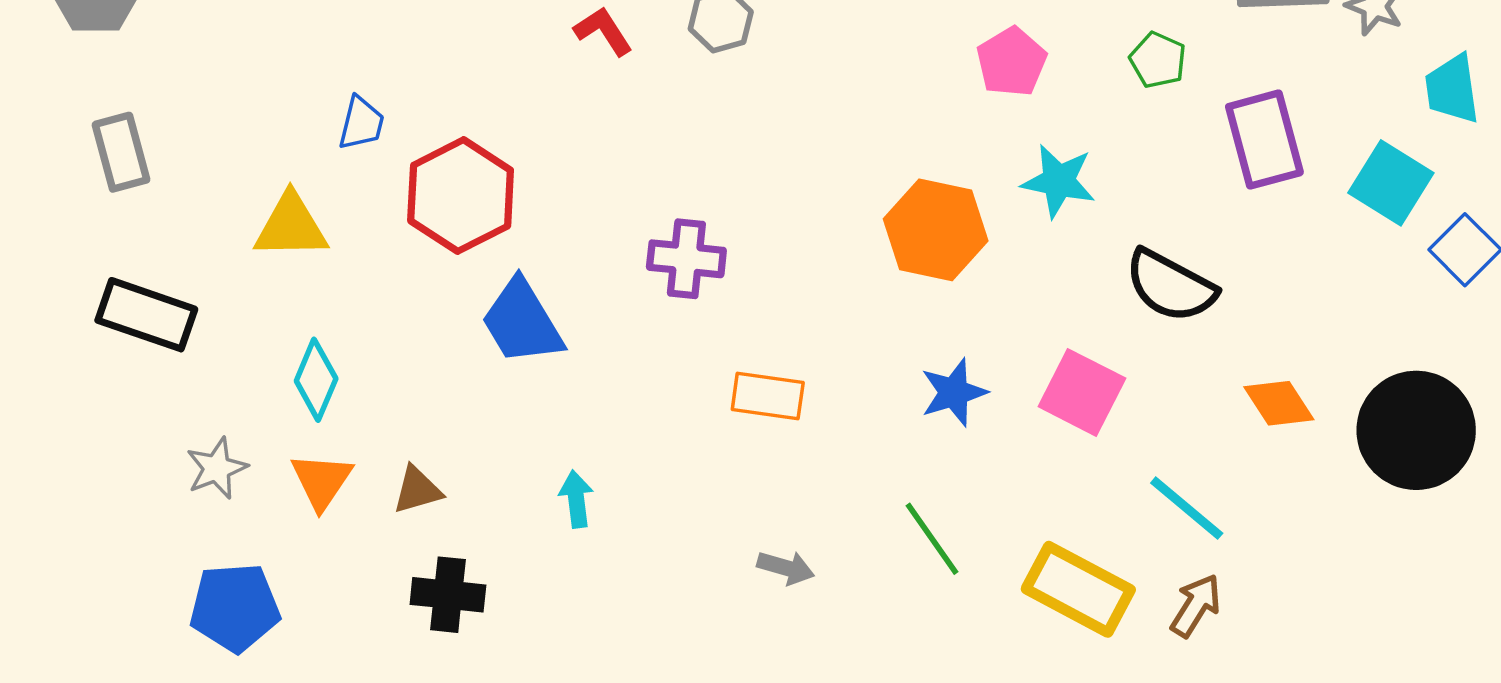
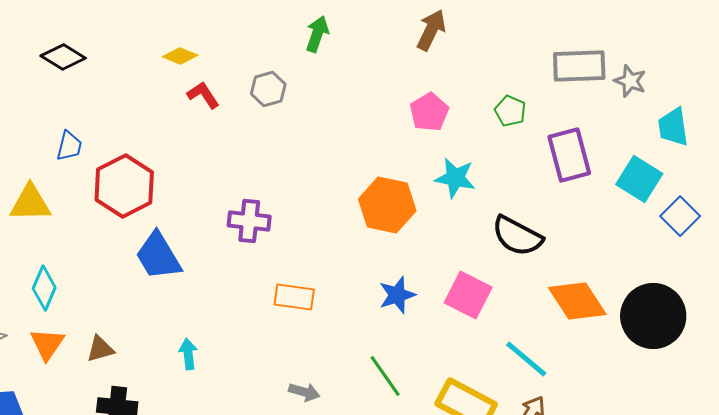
orange diamond: (1279, 403) -> (577, 301), size x1.5

